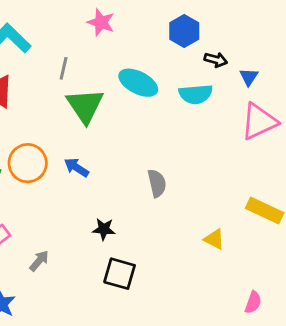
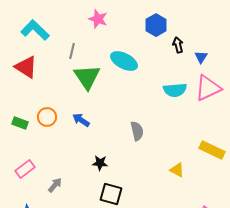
black arrow: (216, 60) -> (178, 45), turned -119
cyan semicircle: (196, 94) -> (175, 90), moved
orange circle: (28, 163) -> (47, 117), size x0.7

